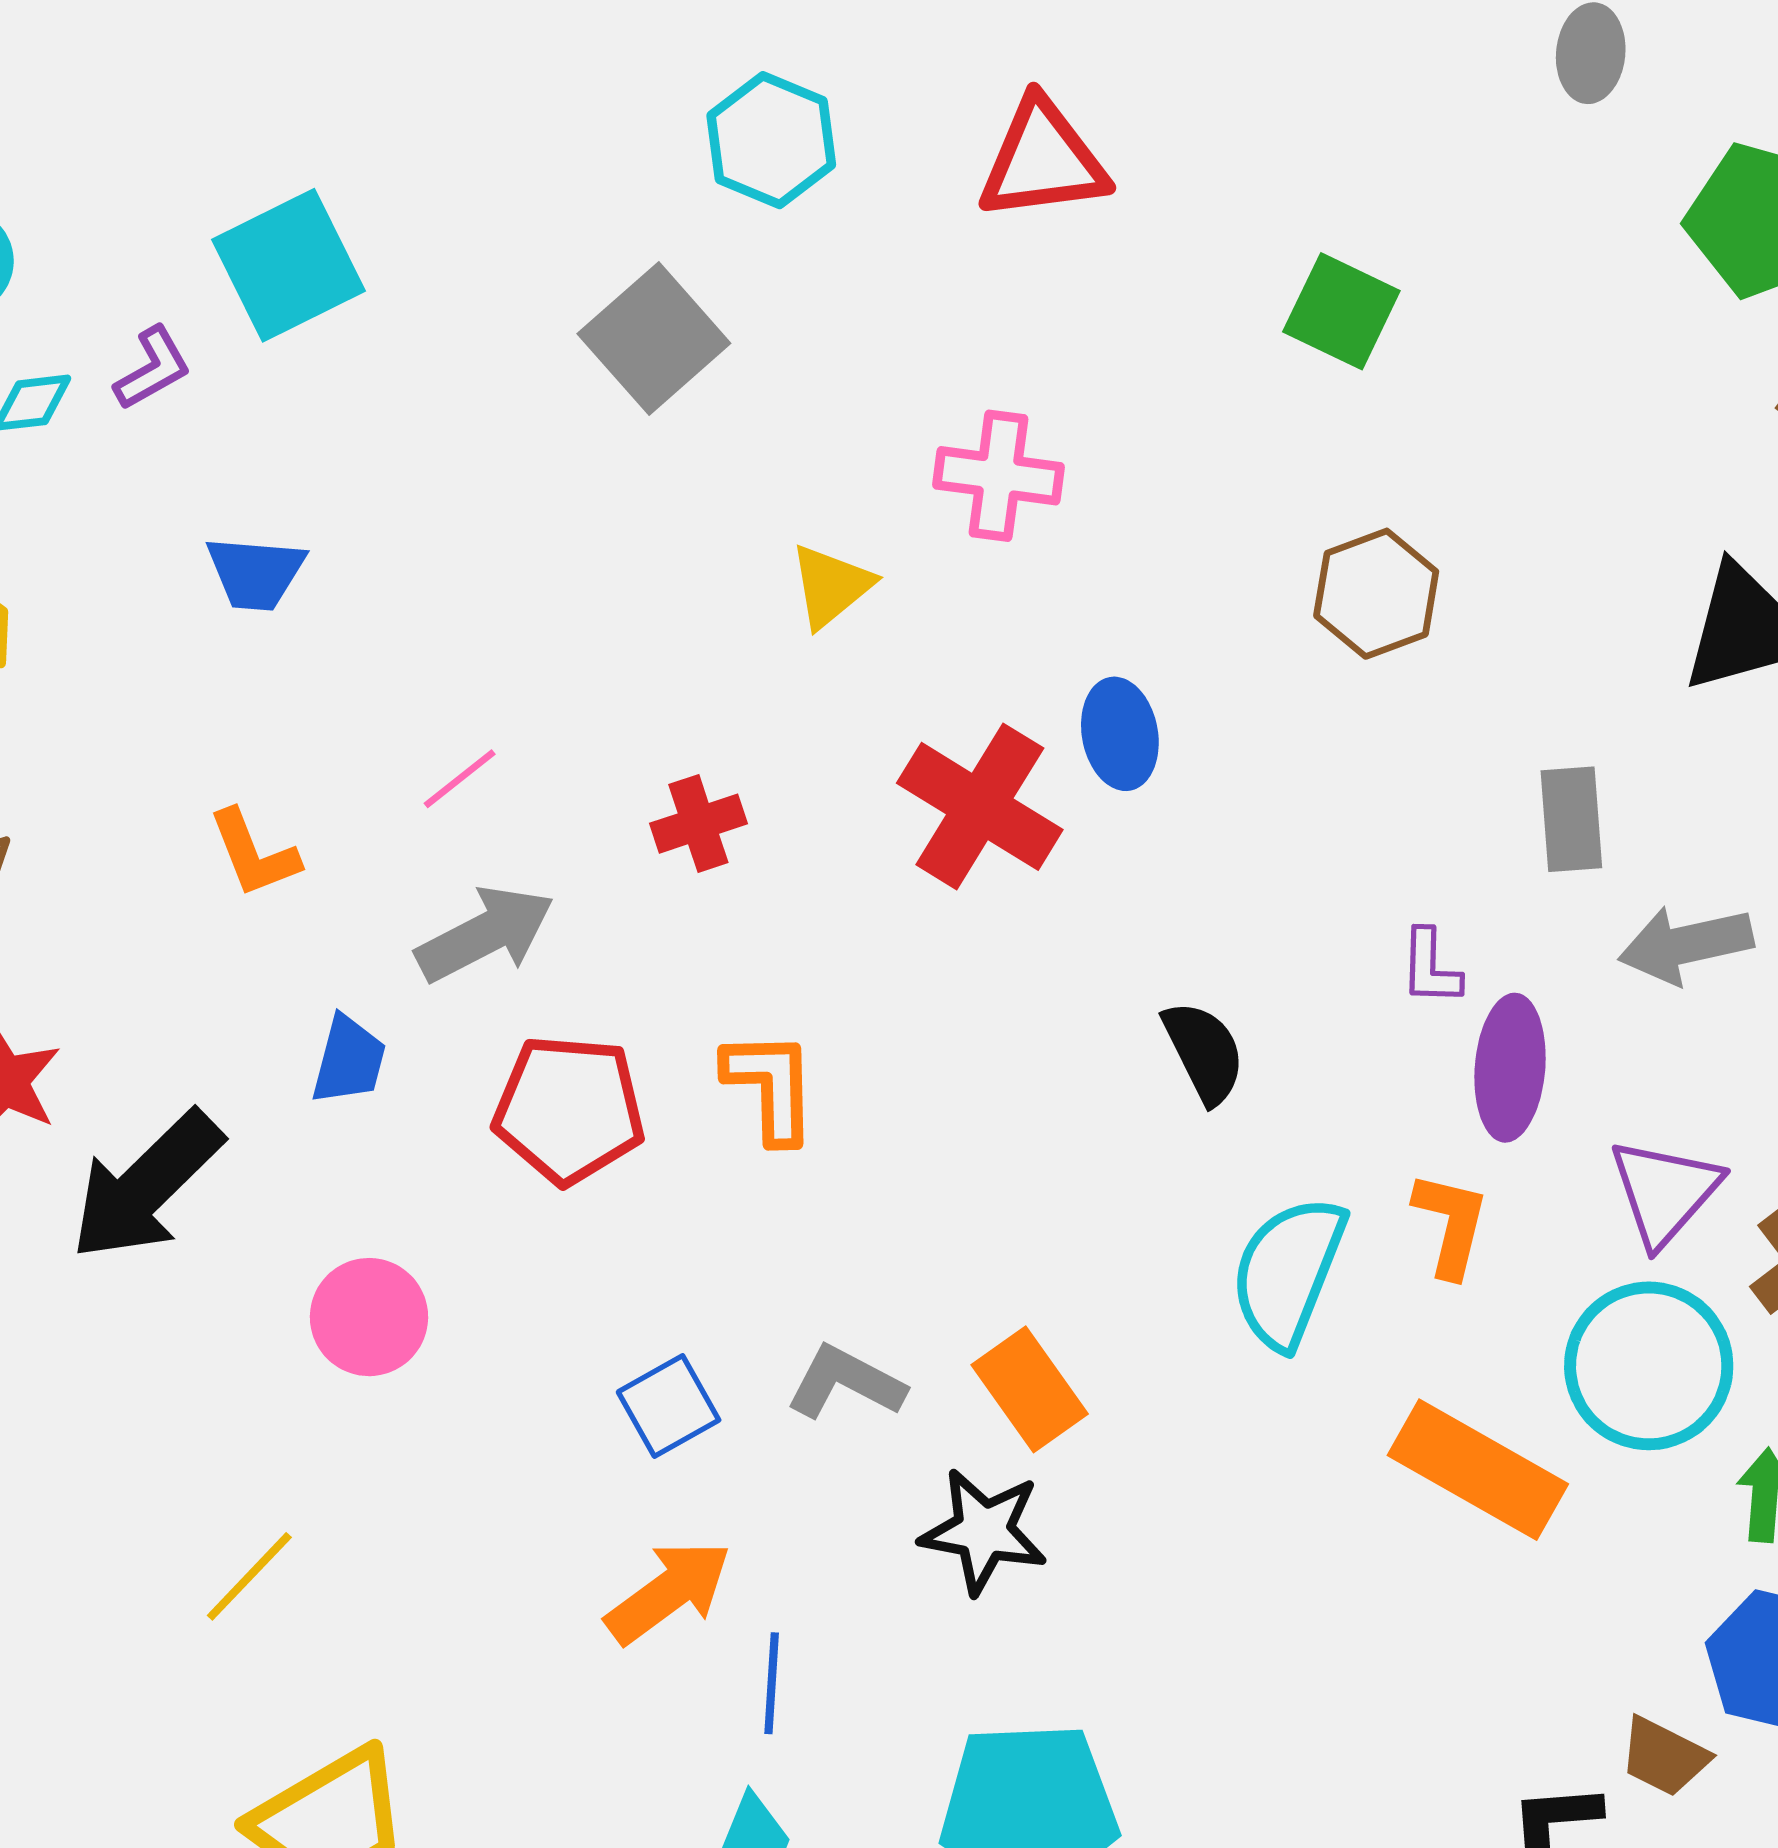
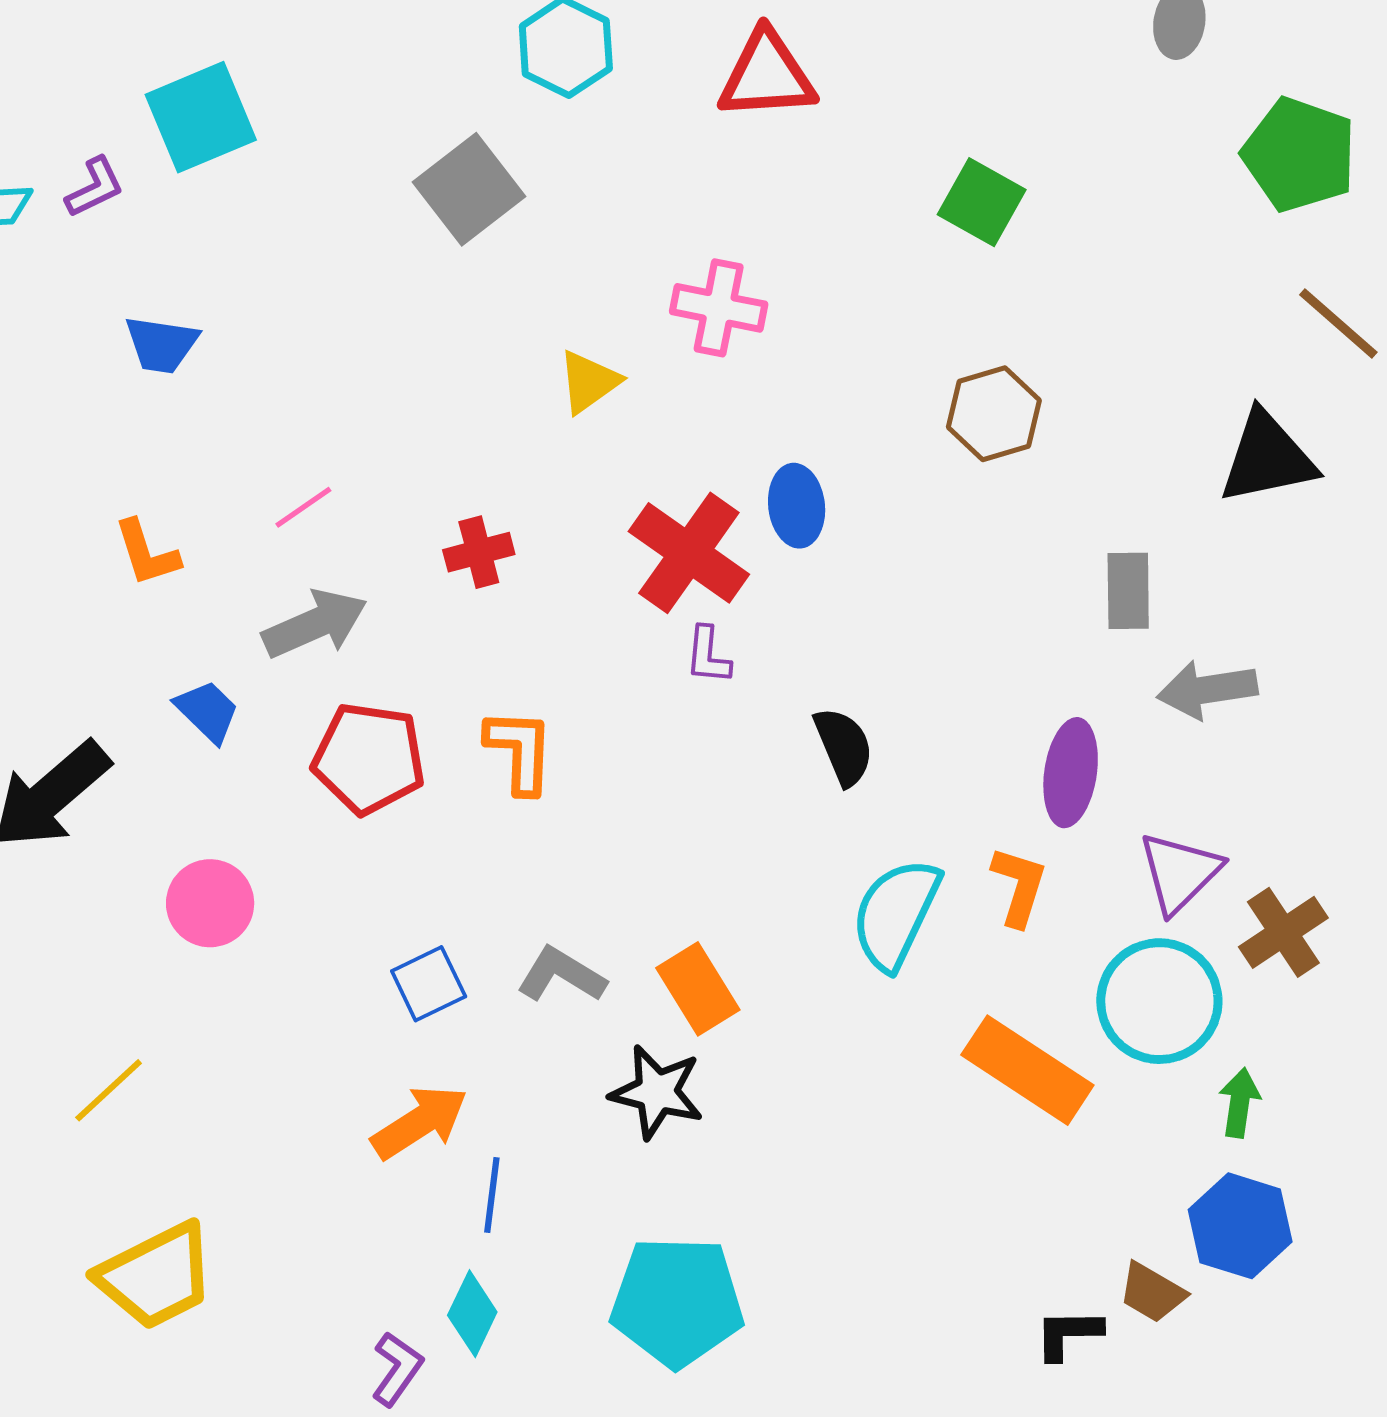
purple L-shape: (1430, 967) -> (708, 655), moved
blue trapezoid: (349, 1060) -> (207, 711), turned -64

